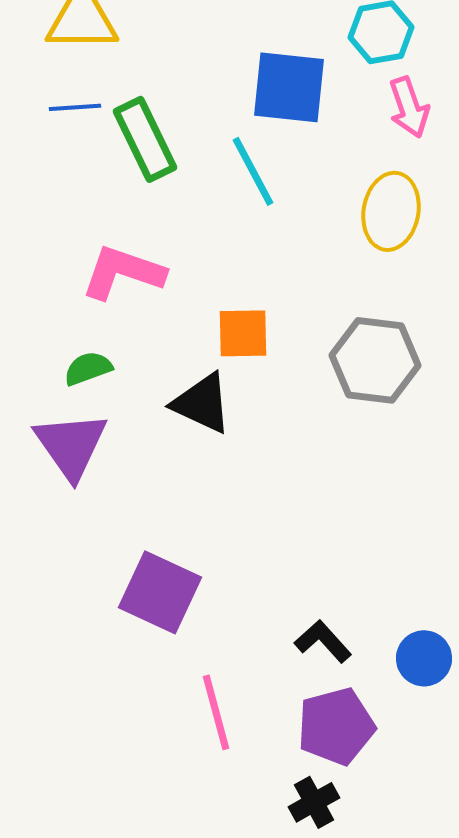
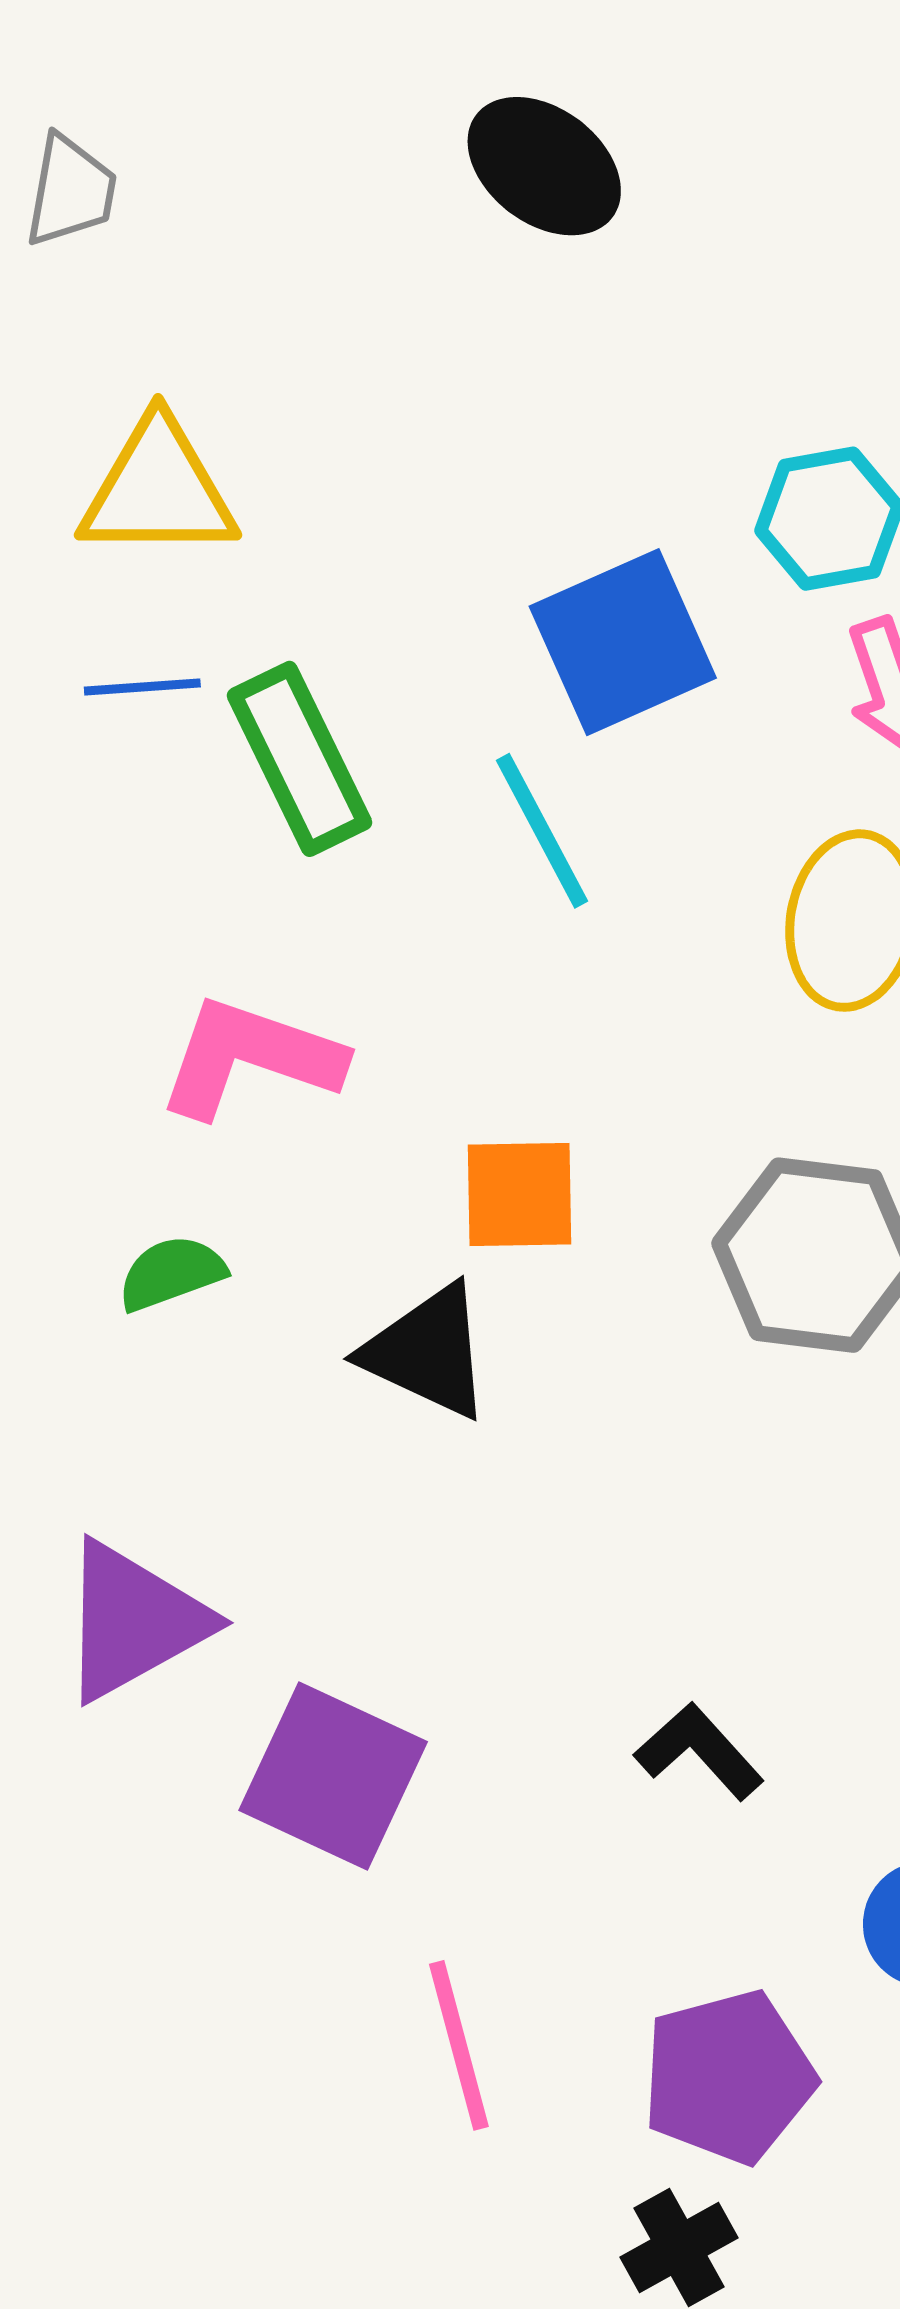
blue square: (289, 87) -> (623, 642), turned -30
purple triangle: (71, 445) -> (133, 1621), moved, turned 36
black L-shape: (323, 641) -> (699, 1751), moved

